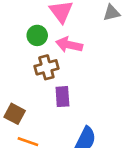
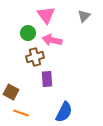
gray triangle: (112, 13) -> (84, 16), turned -32

